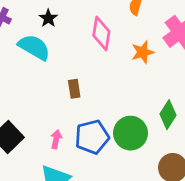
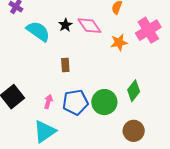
black star: (48, 18) -> (65, 25), moved
pink diamond: (101, 33) -> (89, 26), turned -50

